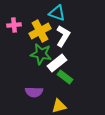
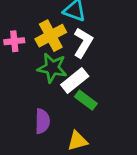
pink cross: (14, 25) -> (14, 41), moved
purple semicircle: (34, 92) -> (42, 121), turned -90

